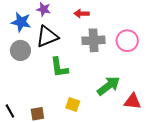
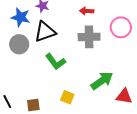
red arrow: (82, 14) -> (87, 11), moved
pink circle: (127, 41) -> (121, 27), moved
green L-shape: (59, 67) -> (56, 62), turned -30

